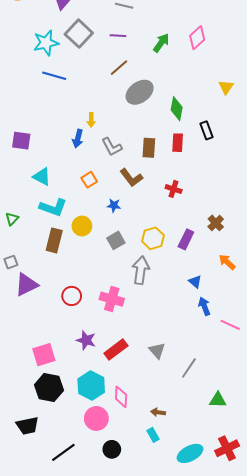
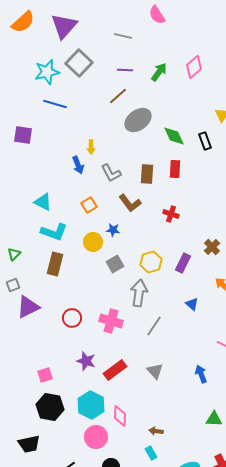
purple line: (118, 36) -> (125, 70), moved
green diamond: (177, 109) -> (174, 136), turned -35
black rectangle: (206, 130) -> (205, 141), moved
blue arrow: (78, 139) -> (78, 165), turned -36
purple square: (21, 141) -> (23, 135), moved
green triangle: (12, 219) -> (14, 254), moved
yellow circle: (82, 226) -> (93, 242), moved
blue arrow: (204, 306) -> (201, 374), moved
pink square: (44, 355) -> (45, 375), size x0.7
gray line: (189, 368) -> (154, 326), moved

